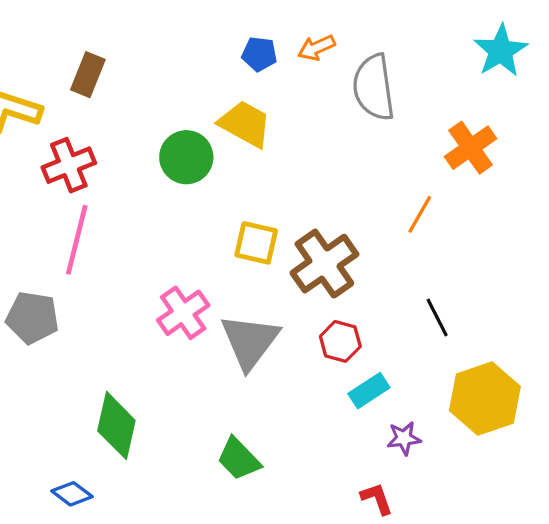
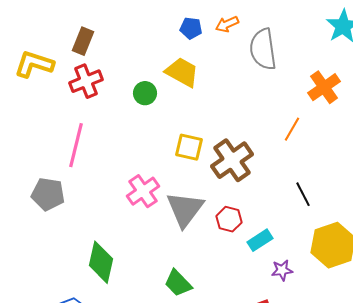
green circle: (186, 157) -> (145, 93), size x0.7
red cross: (69, 165) -> (86, 81), moved
red hexagon: (340, 341) -> (229, 219), moved

